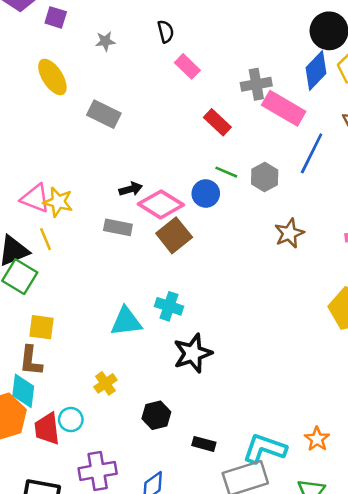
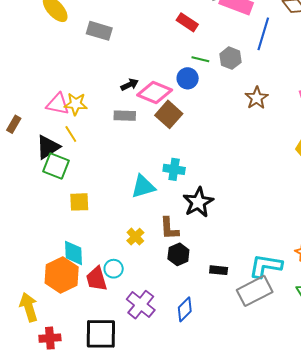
brown L-shape: (31, 361) -> (169, 228), moved
purple cross: (98, 471) -> (141, 305), turned -32

